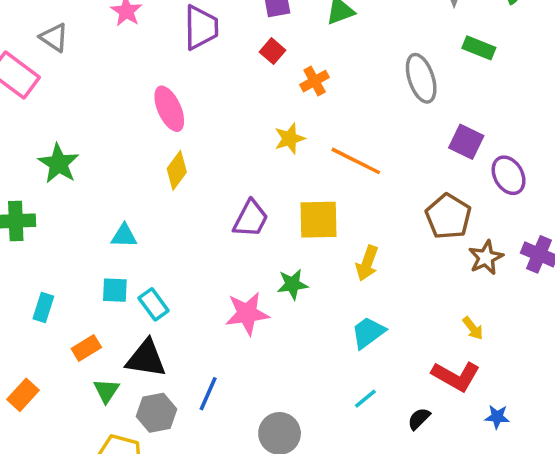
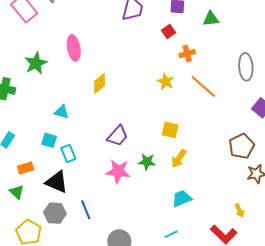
pink ellipse: (169, 109) -> (74, 48), moved
yellow star: (290, 139) -> (166, 82), turned 30
orange line: (356, 161) -> (203, 86), moved
purple trapezoid: (251, 219) -> (118, 136), moved
yellow square: (318, 220) -> (170, 130), size x0.7
yellow arrow: (367, 263) -> (179, 159), moved
green triangle: (106, 391) -> (17, 192), moved, turned -35
blue line: (208, 394) -> (86, 210), turned -60

